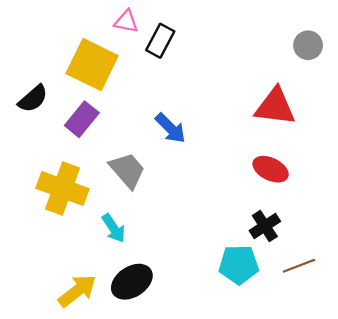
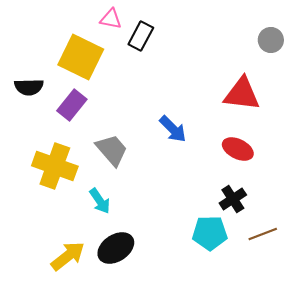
black semicircle: (33, 99) -> (29, 87), turned 40
blue arrow: (171, 128) -> (173, 129), moved

